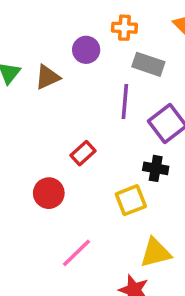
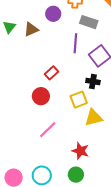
red circle: (49, 193) -> (41, 96), moved
yellow triangle: (156, 253) -> (94, 118), moved

